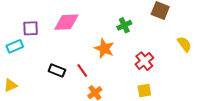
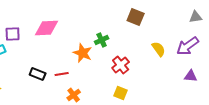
green cross: (124, 25) -> (102, 40), moved
red line: (82, 71) -> (62, 74), turned -64
yellow square: (144, 91) -> (121, 93), turned 32

